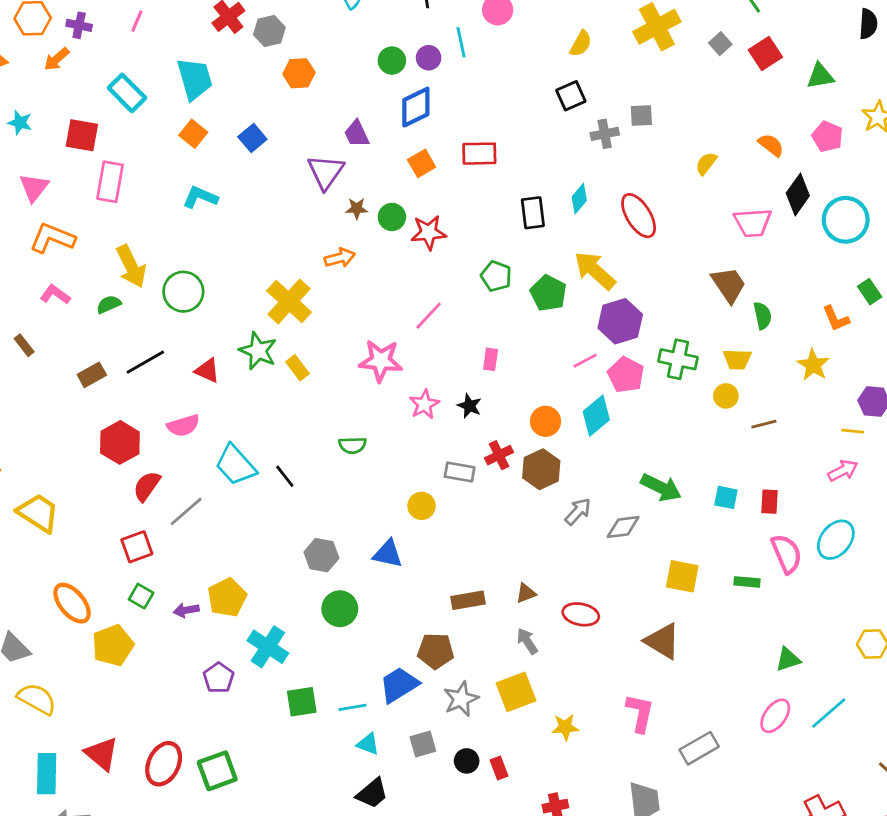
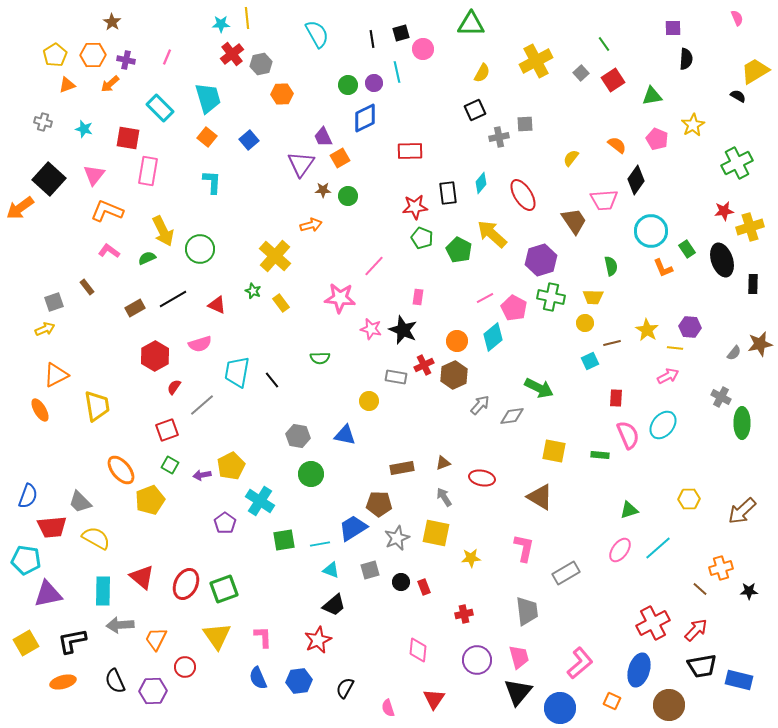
orange square: (422, 163) -> (340, 158), moved
cyan L-shape: (200, 197) -> (212, 182), turned 70
cyan circle: (846, 220) -> (651, 231), moved
red star: (429, 232) -> (415, 207), moved
brown trapezoid: (729, 285) -> (574, 221), moved
purple hexagon: (620, 321) -> (541, 260), moved
green star: (258, 351) -> (253, 291), size x0.6
yellow star: (813, 365) -> (647, 330), moved
pink star: (424, 404) -> (371, 329), turned -30
black star: (469, 406) -> (403, 330), size x1.6
cyan trapezoid: (236, 465) -> (237, 372), turned 52
red semicircle: (147, 486) -> (174, 387), size x0.7
cyan square: (726, 497) -> (590, 361), moved, turned -36
yellow trapezoid: (38, 513) -> (97, 406), turned 48
yellow square: (516, 692) -> (436, 533), turned 32

